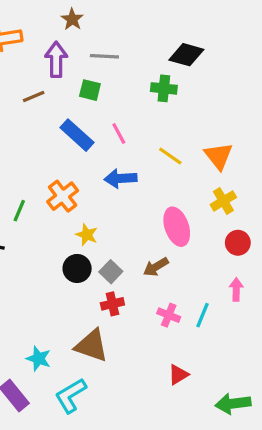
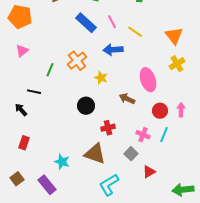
yellow line: (170, 156) -> (135, 32), moved
yellow star: (87, 235) -> (101, 78), moved
red circle: (238, 243) -> (160, 111), moved
brown arrow: (156, 267) -> (127, 99), moved, turned 56
gray square: (111, 272) -> (131, 154), moved
pink arrow: (236, 289) -> (181, 110), moved
cyan L-shape: (71, 395) -> (109, 185), moved

